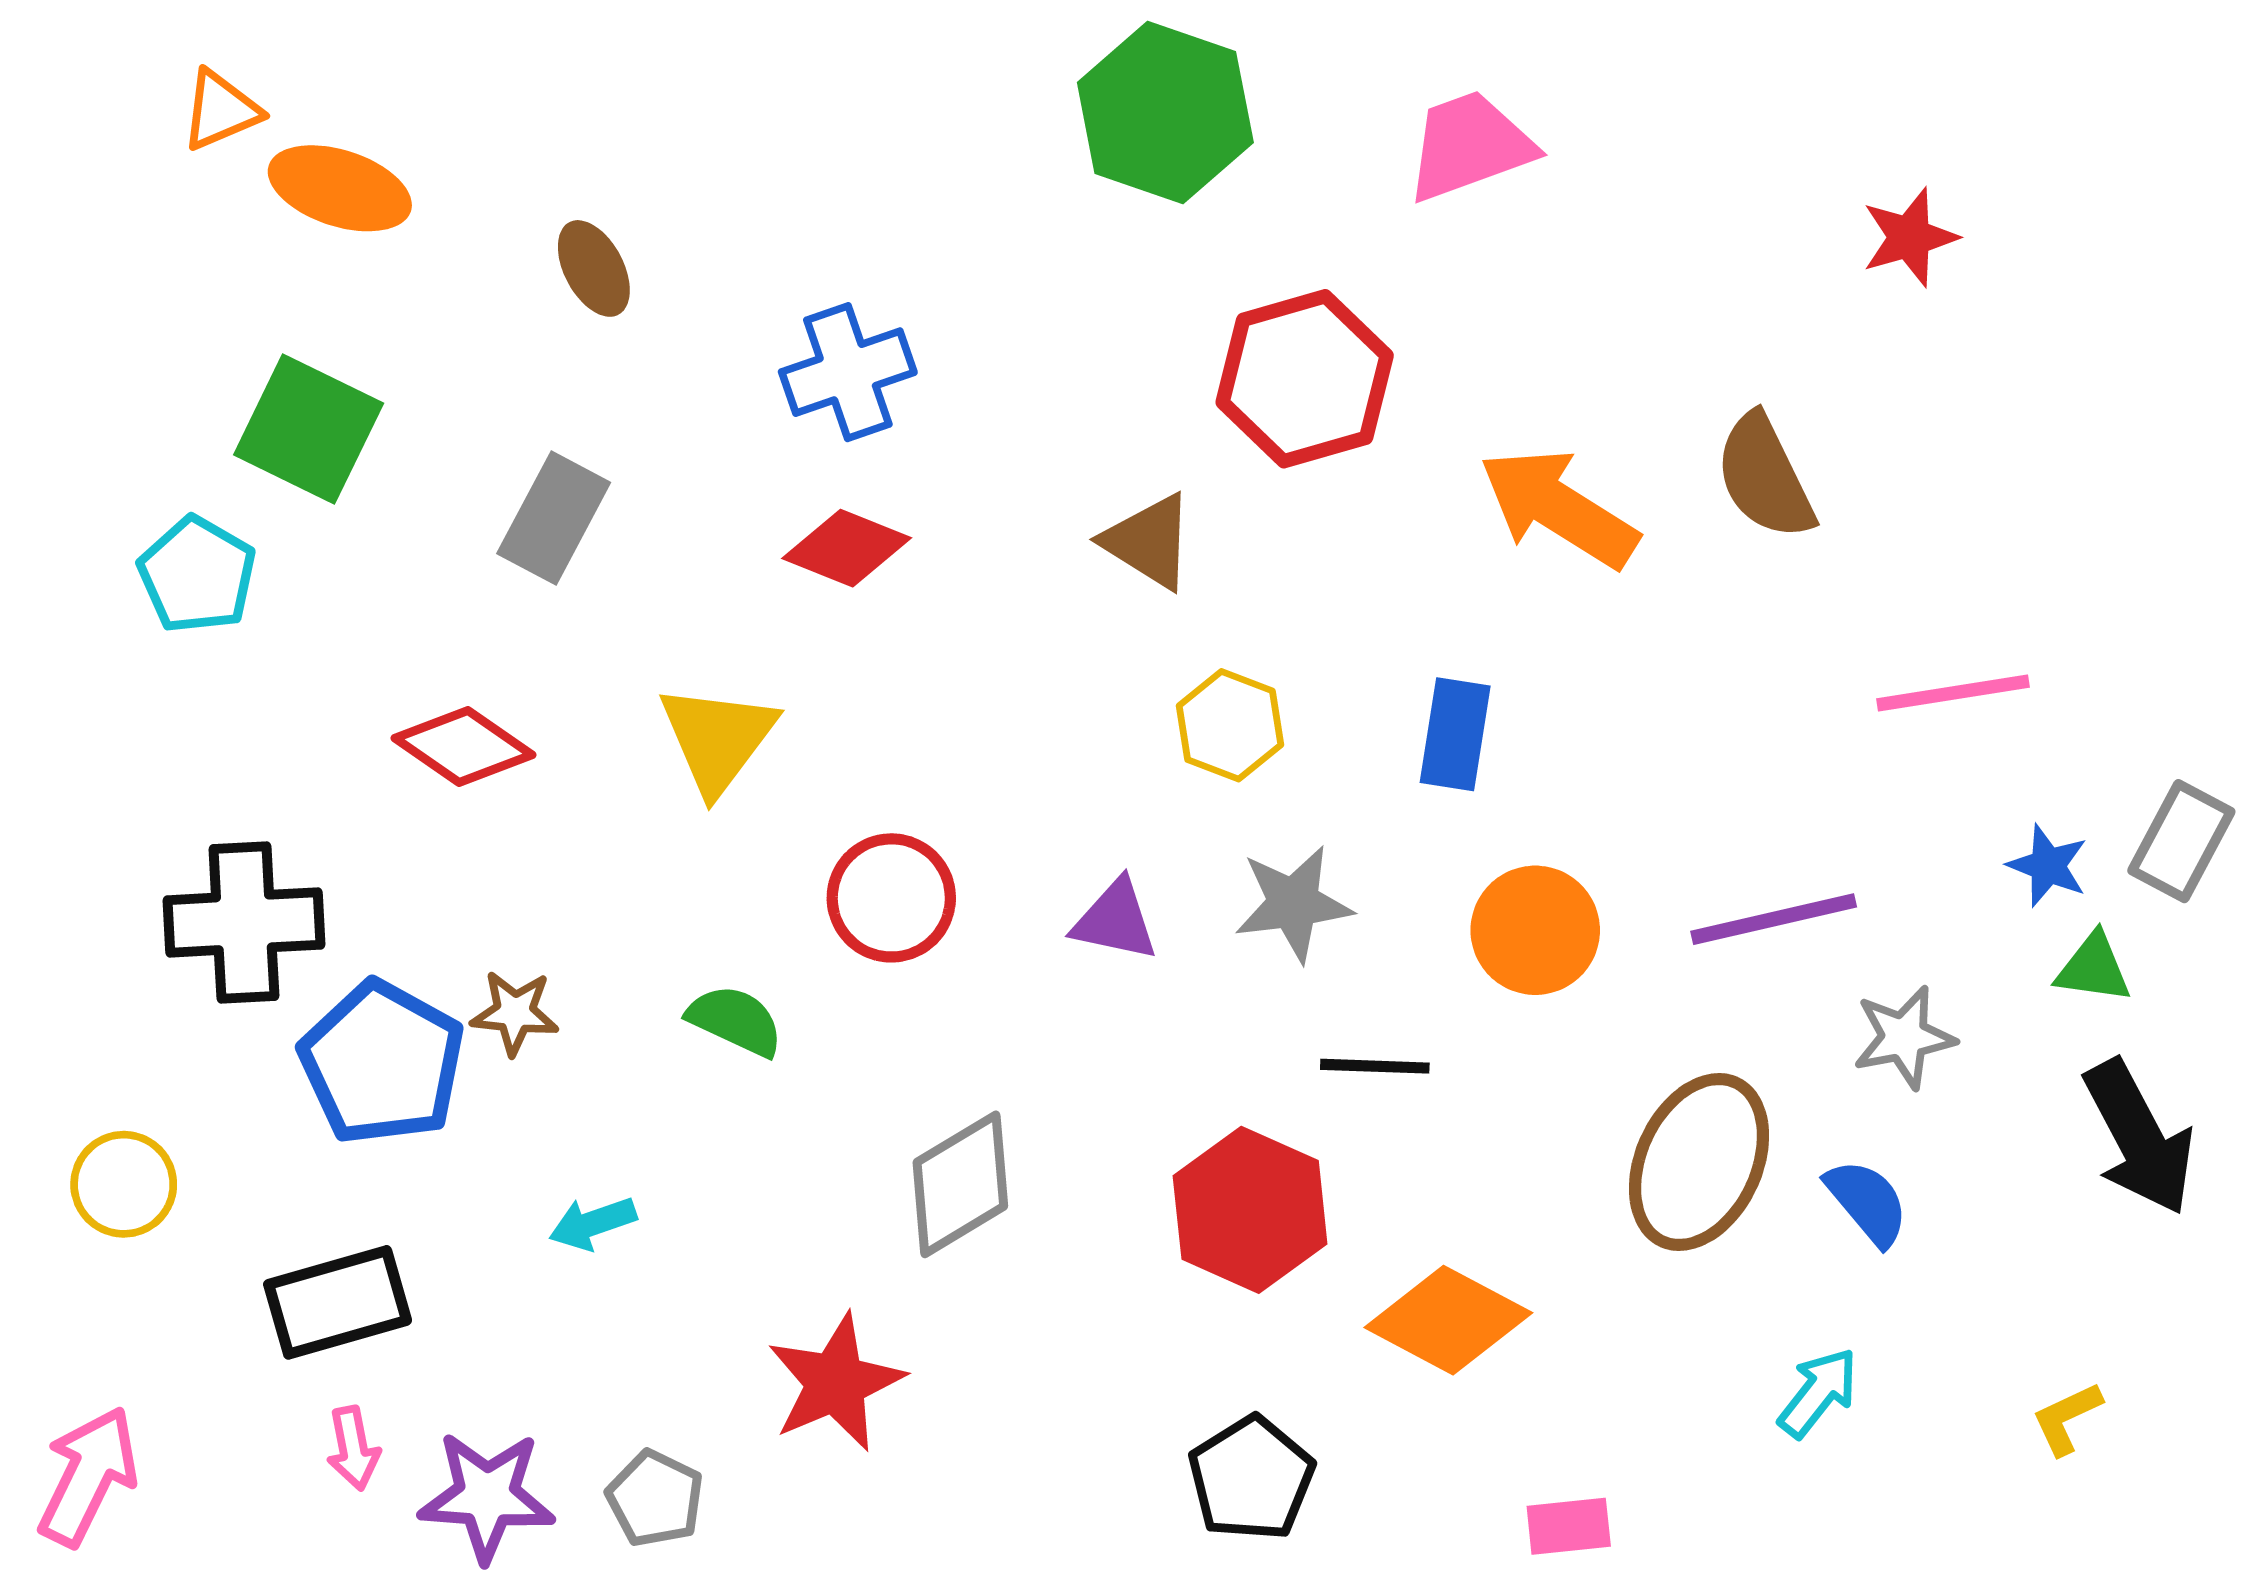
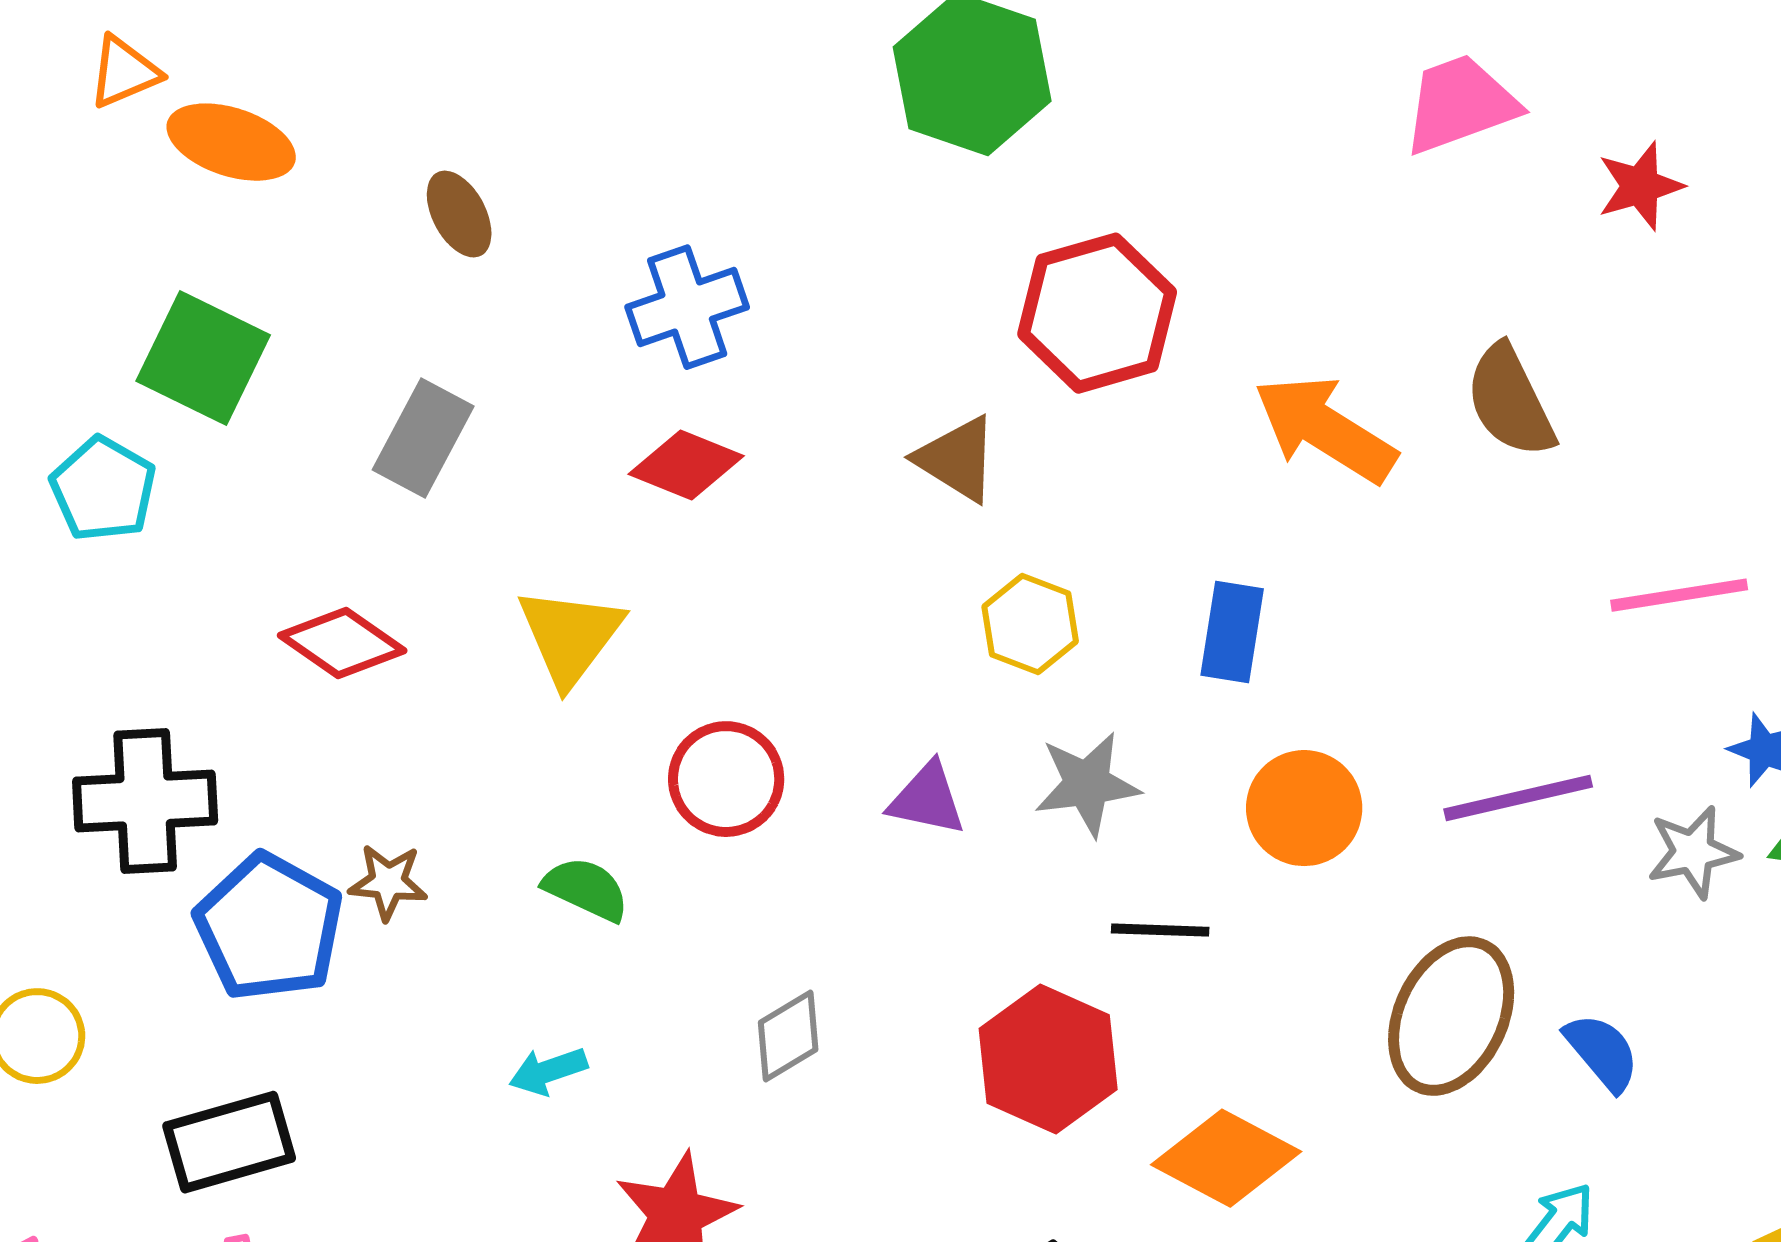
pink trapezoid: (1469, 146) -> (1460, 104), moved
gray star: (1904, 1037) -> (1693, 852), moved
gray diamond: (960, 1184) -> (788, 1036), size x0.7
cyan arrow: (593, 1223) -> (548, 1071), moved

